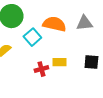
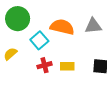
red cross: (41, 69) -> (45, 65), moved

